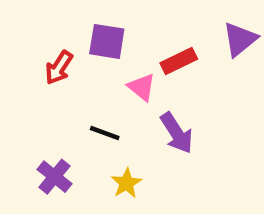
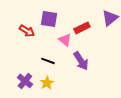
red arrow: (59, 68) -> (27, 31), turned -91
yellow star: (126, 183) -> (47, 83), moved

